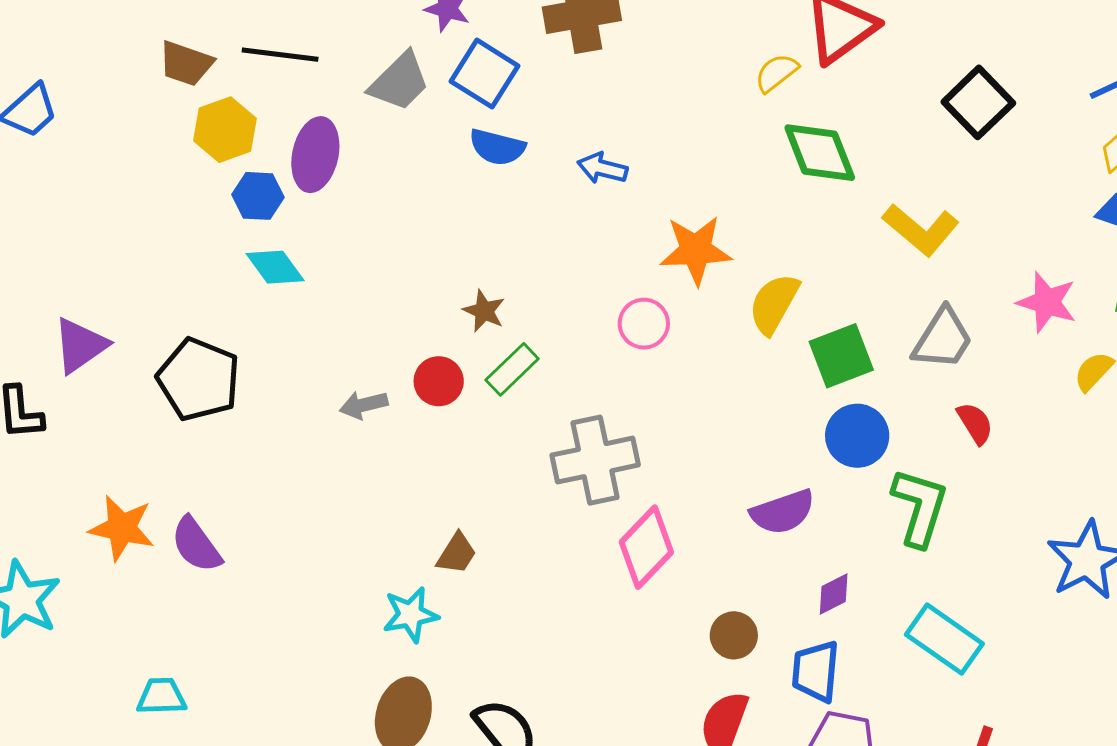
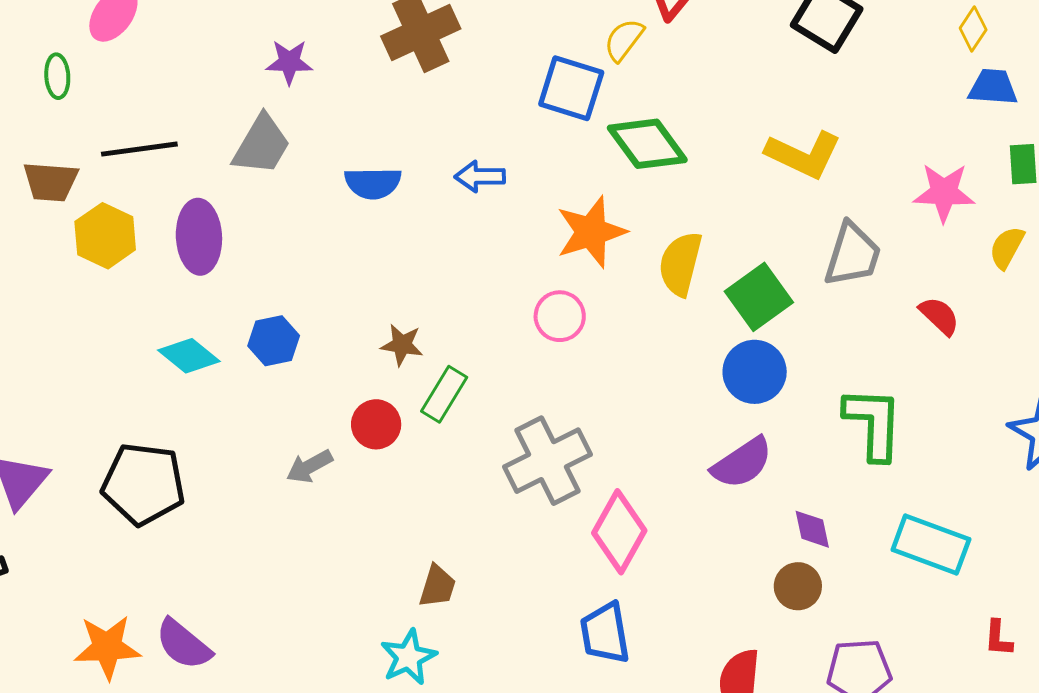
blue square: (484, 74) -> (571, 88), moved
green diamond: (820, 153) -> (647, 144), moved
blue hexagon: (258, 196) -> (274, 341), moved
red semicircle: (975, 423) -> (939, 316), moved
blue circle: (857, 436) -> (755, 372), moved
purple diamond: (834, 594) -> (812, 529), turned -60
brown circle: (734, 635) -> (798, 586), moved
blue trapezoid: (816, 671) -> (605, 633), moved

